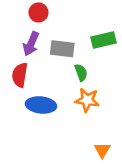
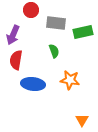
purple arrow: (31, 44) -> (13, 35), moved
gray rectangle: (62, 49) -> (56, 23), moved
green semicircle: (81, 72) -> (54, 51), moved

